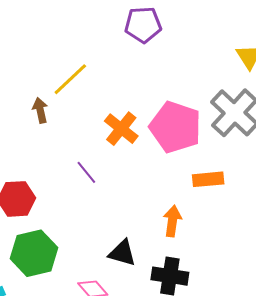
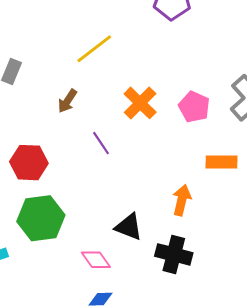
brown arrow: (40, 110) -> (67, 101), moved, turned -140
pink pentagon: (175, 127) -> (194, 107), size x0.6

